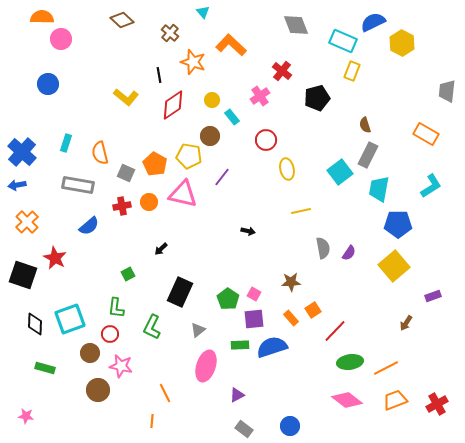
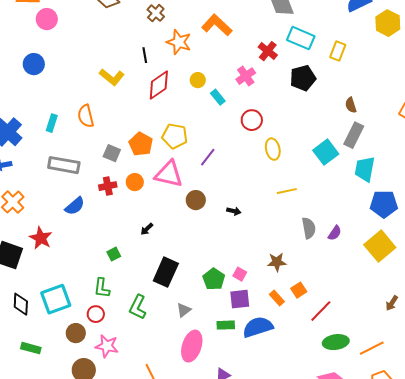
cyan rectangle: (343, 41) -> (301, 38), moved
brown circle: (210, 136) -> (196, 200), moved
orange semicircle: (100, 153) -> (86, 116), moved

